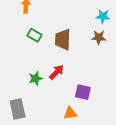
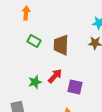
purple square: (83, 92) -> (75, 87), moved

